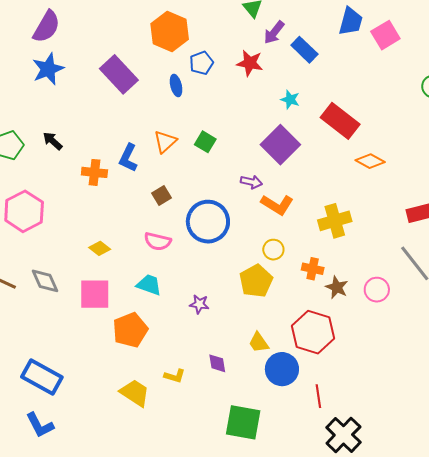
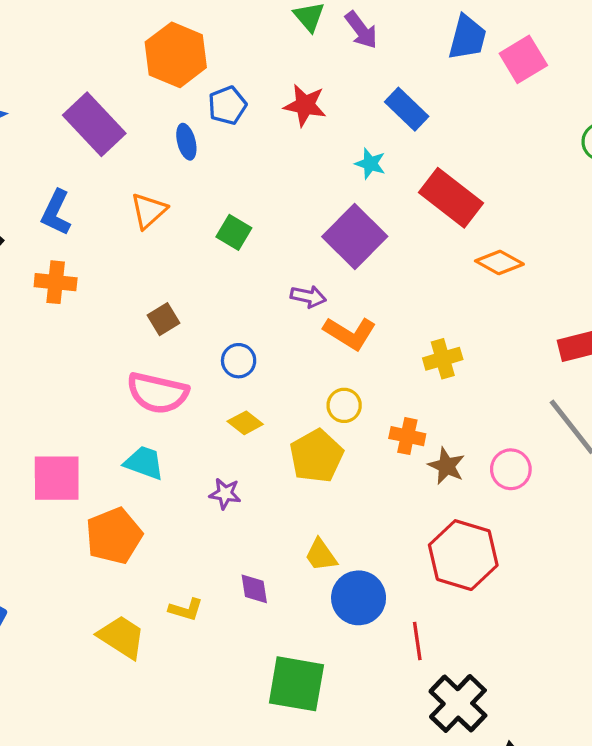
purple arrow: (274, 32) -> (361, 30), moved, turned -75
blue rectangle: (304, 50) -> (407, 109), moved
orange triangle: (165, 142) -> (149, 211), moved
blue L-shape: (128, 158) -> (56, 213), moved
yellow cross: (335, 221) -> (443, 359), size x0.7
blue circle: (208, 222) -> (239, 361), size x0.5
pink semicircle: (158, 241) -> (158, 393), size x1.4
yellow diamond: (100, 248) -> (245, 423), moved
red hexagon: (313, 332) -> (463, 555), moved

